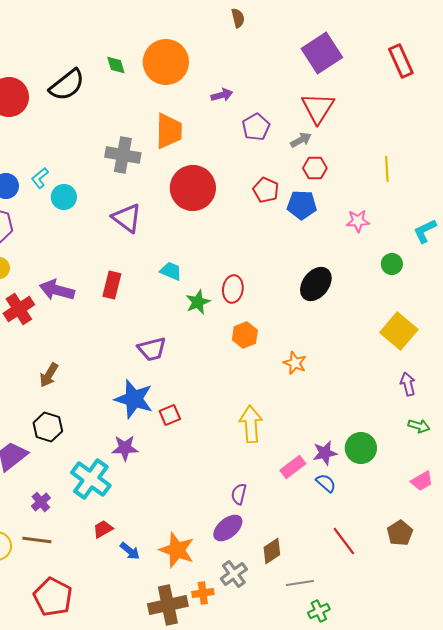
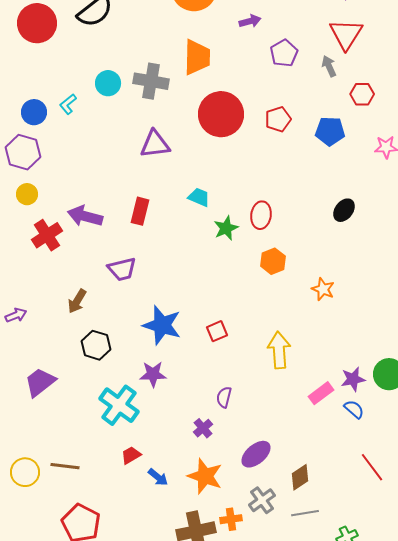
gray arrow: (301, 140) -> (329, 66), turned -85
red hexagon: (315, 168) -> (362, 94), moved
red pentagon: (266, 190) -> (278, 119), moved, turned 30
cyan circle: (64, 197) -> (108, 83), moved
purple triangle: (127, 218) -> (155, 144), turned -44
black ellipse: (316, 284) -> (344, 210), size x0.7
purple trapezoid: (152, 349) -> (122, 269), moved
red square: (170, 415) -> (217, 331), moved
black hexagon: (48, 427) -> (96, 345), moved
purple semicircle: (239, 494) -> (224, 397), moved
purple cross: (41, 502) -> (203, 428), moved
gray line: (300, 583) -> (305, 513), moved

